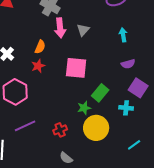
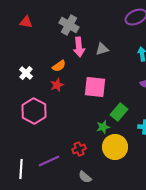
gray triangle: (83, 30) -> (102, 49), turned 32
orange semicircle: (40, 47) -> (59, 66), turned 32
purple line: (25, 126) -> (49, 161), moved

